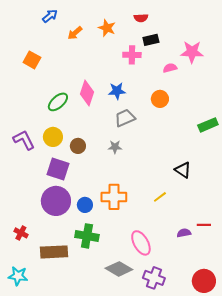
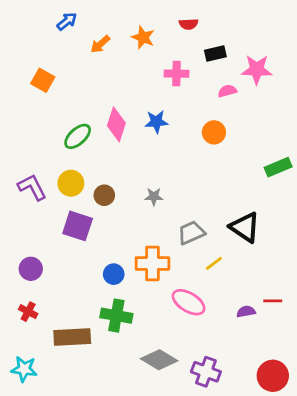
black rectangle: (151, 40) -> (215, 53), moved
gray trapezoid: (125, 118) -> (191, 233), moved
black triangle: (183, 170) -> (245, 227), size x1.4
purple circle: (56, 201) -> (31, 269), moved, size x0.6
pink ellipse: (141, 243) -> (189, 302), moved, turned -30

